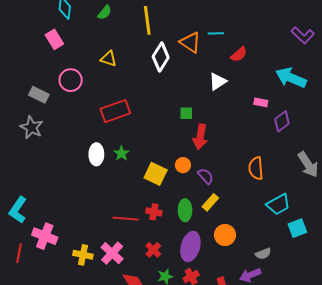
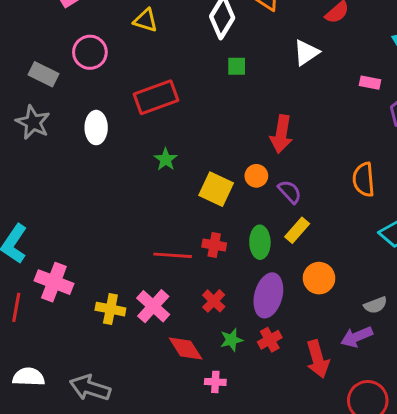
green square: (186, 113) -> (237, 66), moved
white ellipse: (96, 154) -> (96, 128), moved

